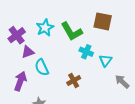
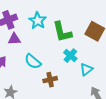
cyan star: (45, 28) -> (38, 21), turned -30
cyan semicircle: (42, 67) -> (33, 61), moved, turned -42

